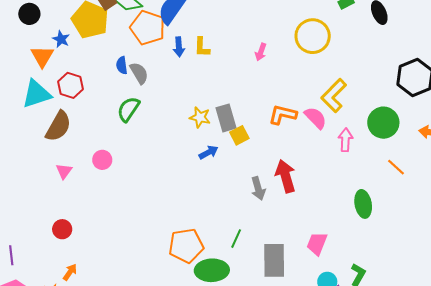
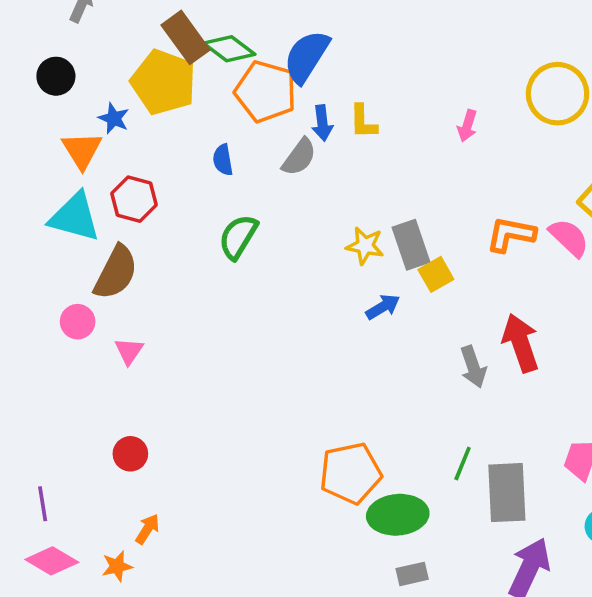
gray semicircle: (139, 73) -> (299, 157), moved, turned 70
cyan triangle: (36, 94) -> (75, 217), turned 36
pink circle: (102, 160) -> (78, 322), moved
green line: (236, 239) -> (463, 464), moved

